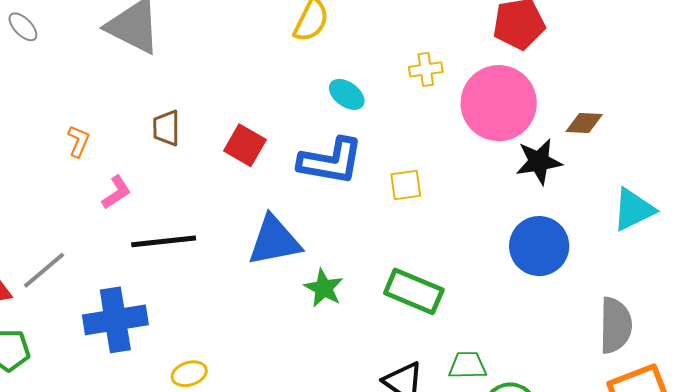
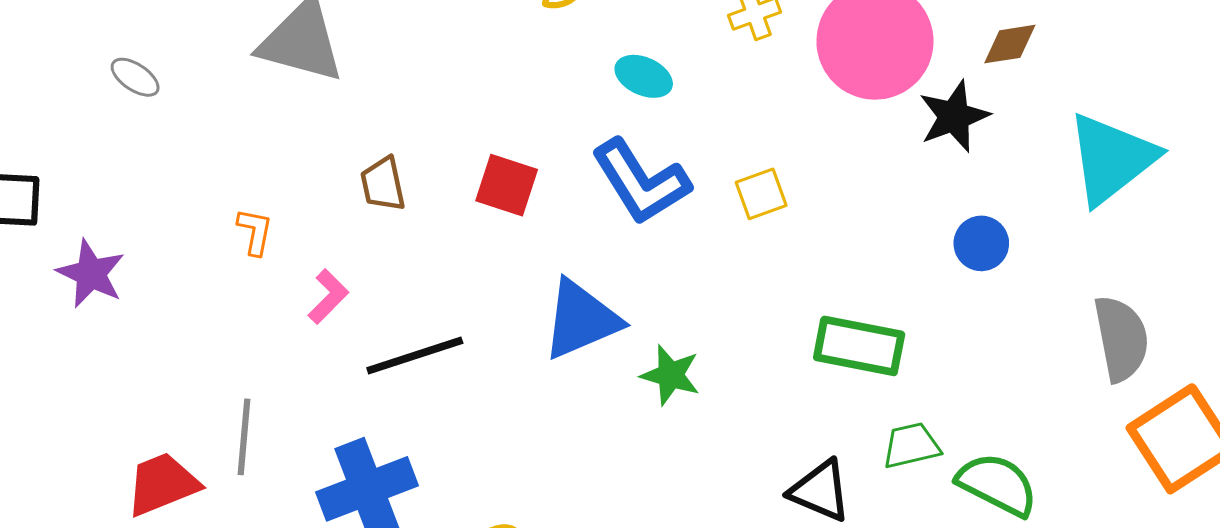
blue L-shape: (331, 161) -> (641, 182), turned 60
cyan triangle: (633, 210) -> (1112, 159), size x1.4
blue circle: (539, 246) -> (981, 243), size x0.6
gray line: (44, 270) -> (244, 437), turned -33
green rectangle: (414, 291) -> (859, 346), moved

